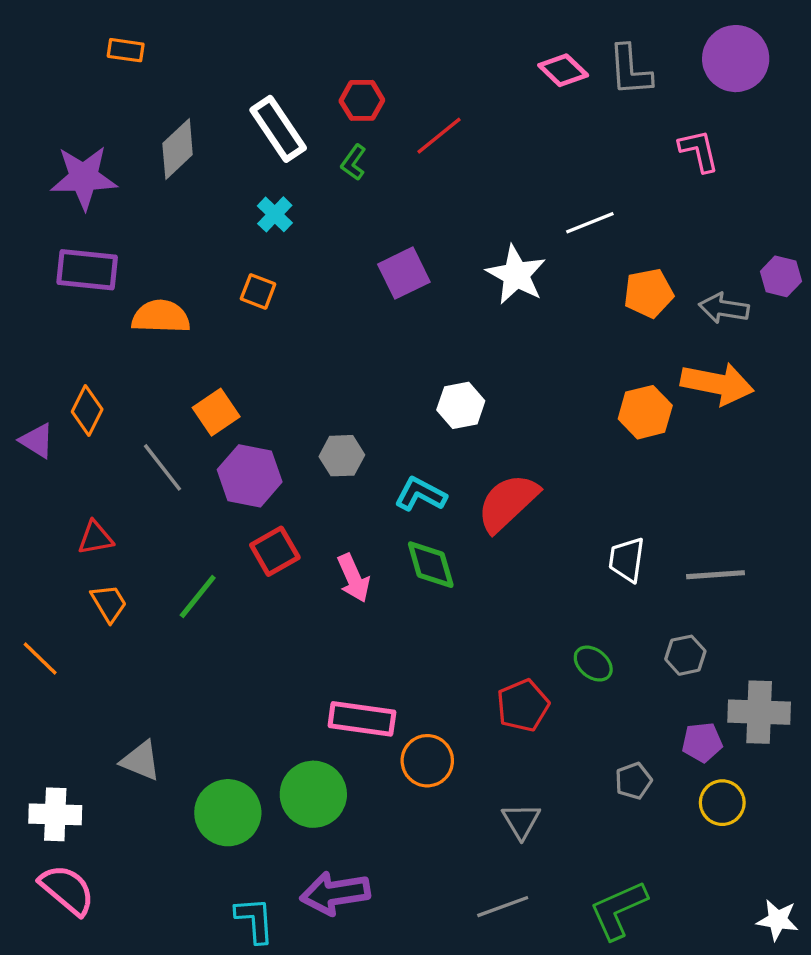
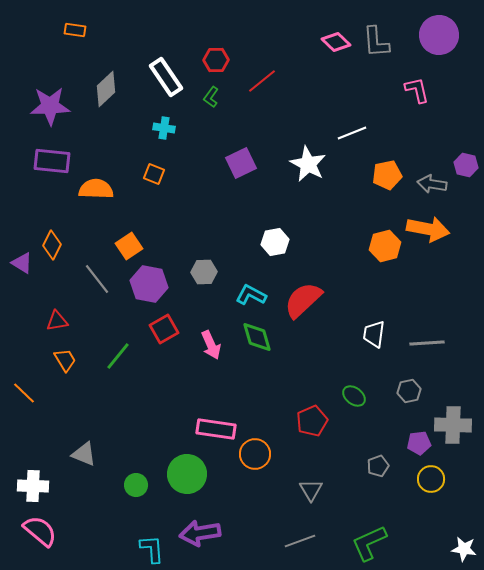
cyan cross: (275, 214) -> (164, 128), turned -35
green circle: (228, 813) -> (136, 485), size x0.6

